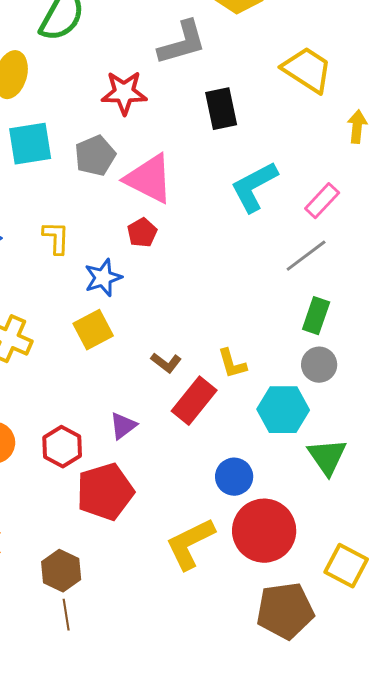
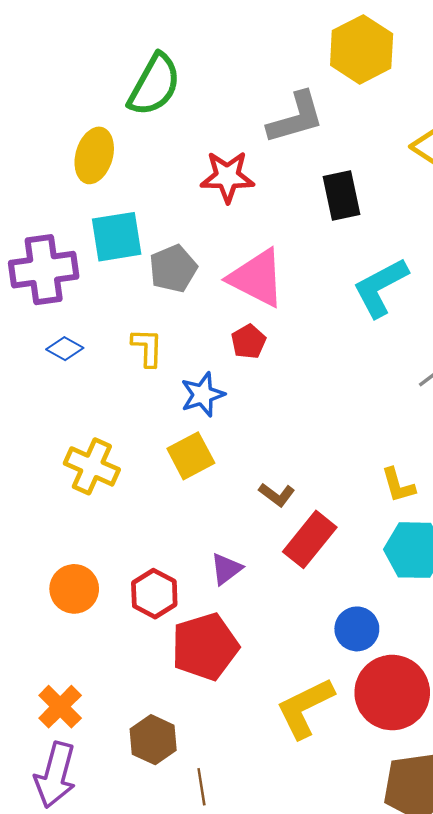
gray pentagon: (95, 156) -> (173, 269), moved
yellow L-shape: (232, 364) -> (398, 485), moved
brown line: (66, 615) -> (201, 787), moved

